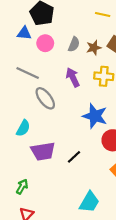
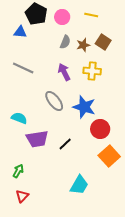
pink circle: (45, 43) -> (62, 17), moved
gray ellipse: (45, 98) -> (54, 101), moved
cyan semicircle: (23, 128) -> (19, 118), turned -98

